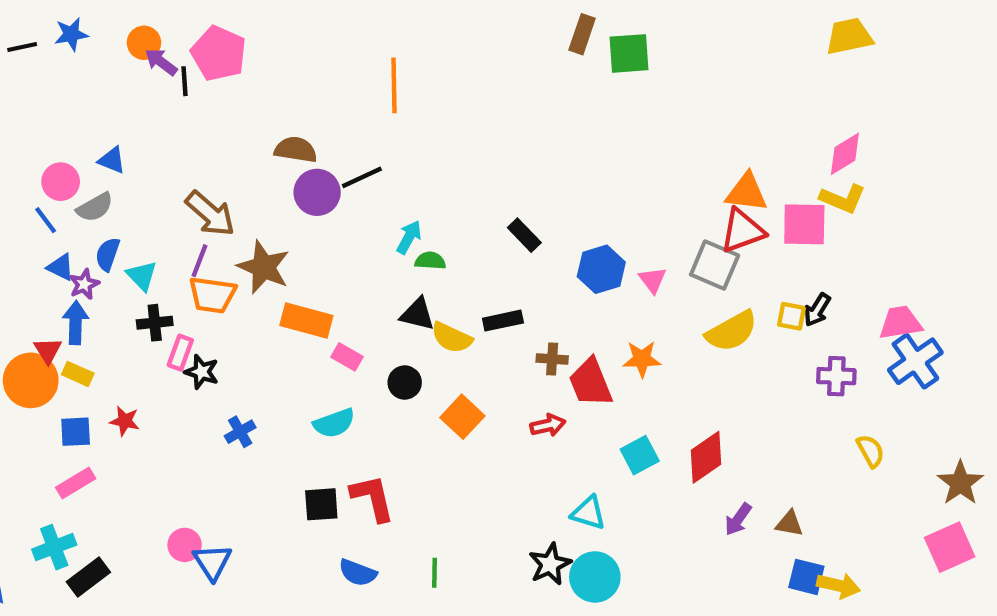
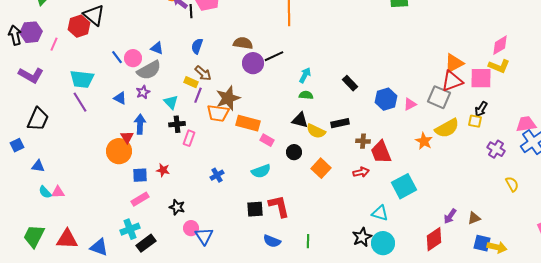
orange triangle: (747, 192) -> (454, 63), turned -35
gray semicircle: (95, 207) -> (149, 70), size x1.4
brown arrow: (210, 214) -> (203, 73), size x0.7
blue line: (46, 220) -> (117, 57), moved
cyan arrow: (409, 237) -> (305, 75), moved
blue semicircle: (108, 254) -> (197, 46), moved
blue triangle: (61, 267) -> (120, 98), moved
brown star: (264, 267) -> (228, 98), turned 30
pink triangle: (653, 280) -> (410, 104), turned 40
purple star: (84, 284) -> (143, 92), moved
orange trapezoid: (212, 295) -> (218, 113), moved
black arrow: (817, 310) -> (481, 109), moved
orange star: (642, 359) -> (424, 141), moved, turned 30
black star: (202, 372) -> (177, 207), moved
yellow rectangle: (78, 374) -> (191, 82), moved
purple cross: (836, 376) -> (496, 149), turned 30
cyan square: (640, 455) -> (404, 186), size x1.4
red diamond: (706, 457) -> (434, 239), moved
brown triangle: (789, 524) -> (474, 218), turned -32

